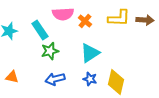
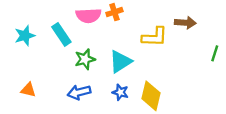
yellow L-shape: (119, 18) -> (155, 37), moved
orange cross: (85, 21) -> (114, 12), moved, turned 32
green star: (50, 51) -> (85, 59), moved

